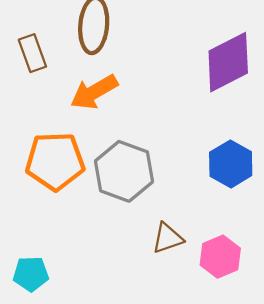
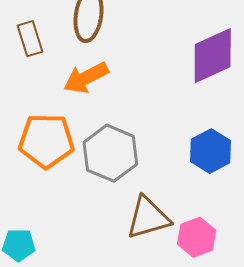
brown triangle: (167, 238) -> (148, 218), size x1.5

